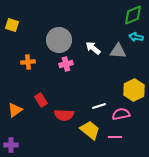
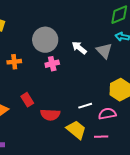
gray triangle: (118, 51) -> (104, 51), turned 42

